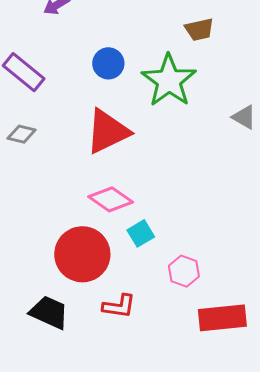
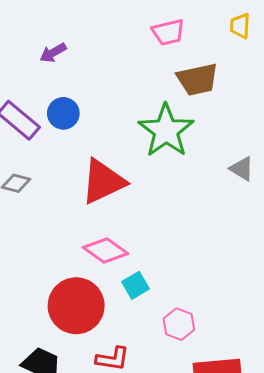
brown trapezoid: (199, 30) -> (197, 79), size x1.4
blue circle: (108, 63) -> (63, 113), moved

